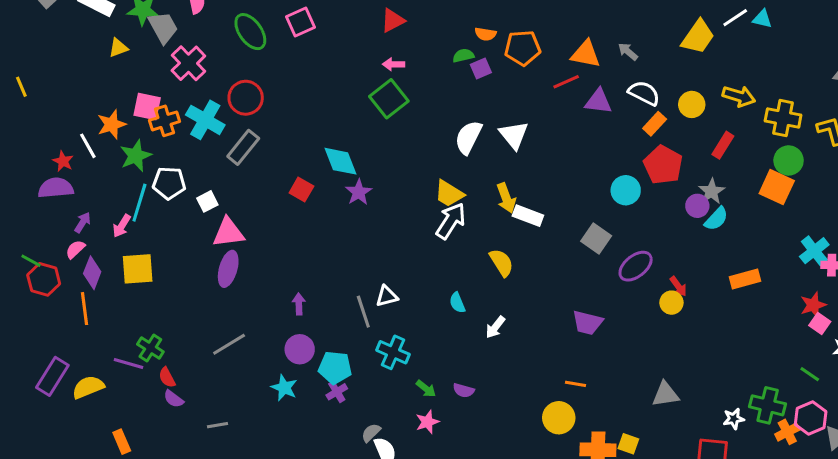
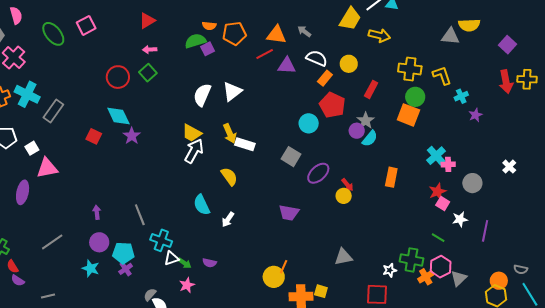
green semicircle: (463, 56) -> (195, 41), size x1.5
yellow arrow: (739, 96) -> (379, 35), moved
red circle: (246, 98) -> (118, 77), moved
green square: (389, 99) -> (148, 73), size x0.7
white triangle: (514, 135) -> (232, 91), turned 35
purple ellipse: (228, 269) -> (23, 192), moved
orange rectangle: (745, 279) -> (391, 177), turned -60
white triangle: (387, 296) -> (171, 258), moved
cyan semicircle: (457, 303) -> (202, 205), size x1.5
orange line: (575, 384) -> (284, 267), moved, turned -72

